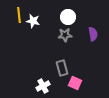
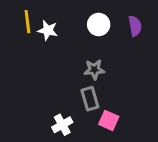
purple semicircle: (93, 34) -> (135, 26), moved
gray star: (65, 35) -> (94, 70), moved

